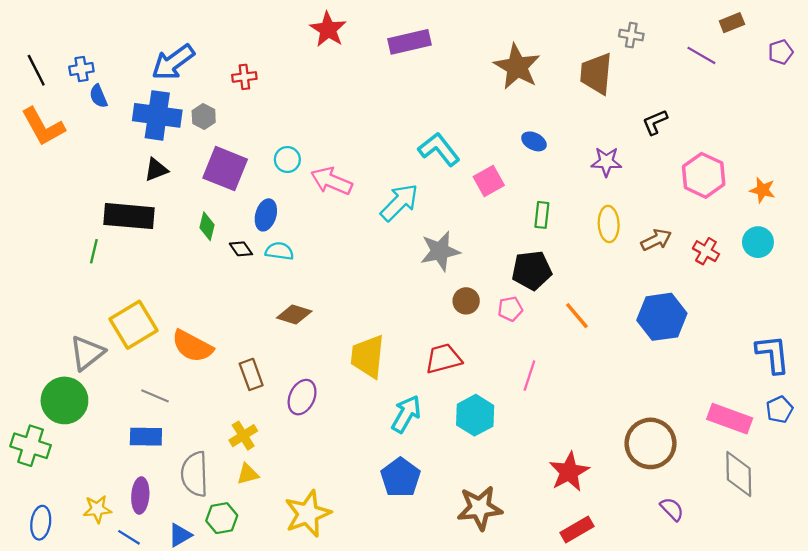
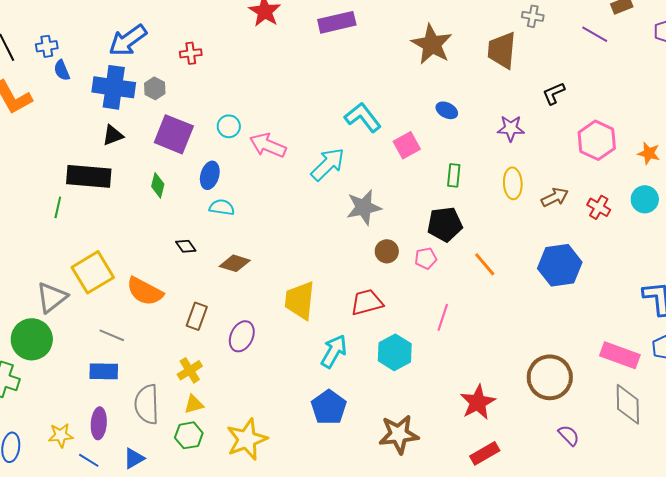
black diamond: (241, 249) -> (186, 246), moved
brown rectangle: (251, 374) -> (197, 316), turned 40
green hexagon: (222, 518) -> (189, 435), moved

